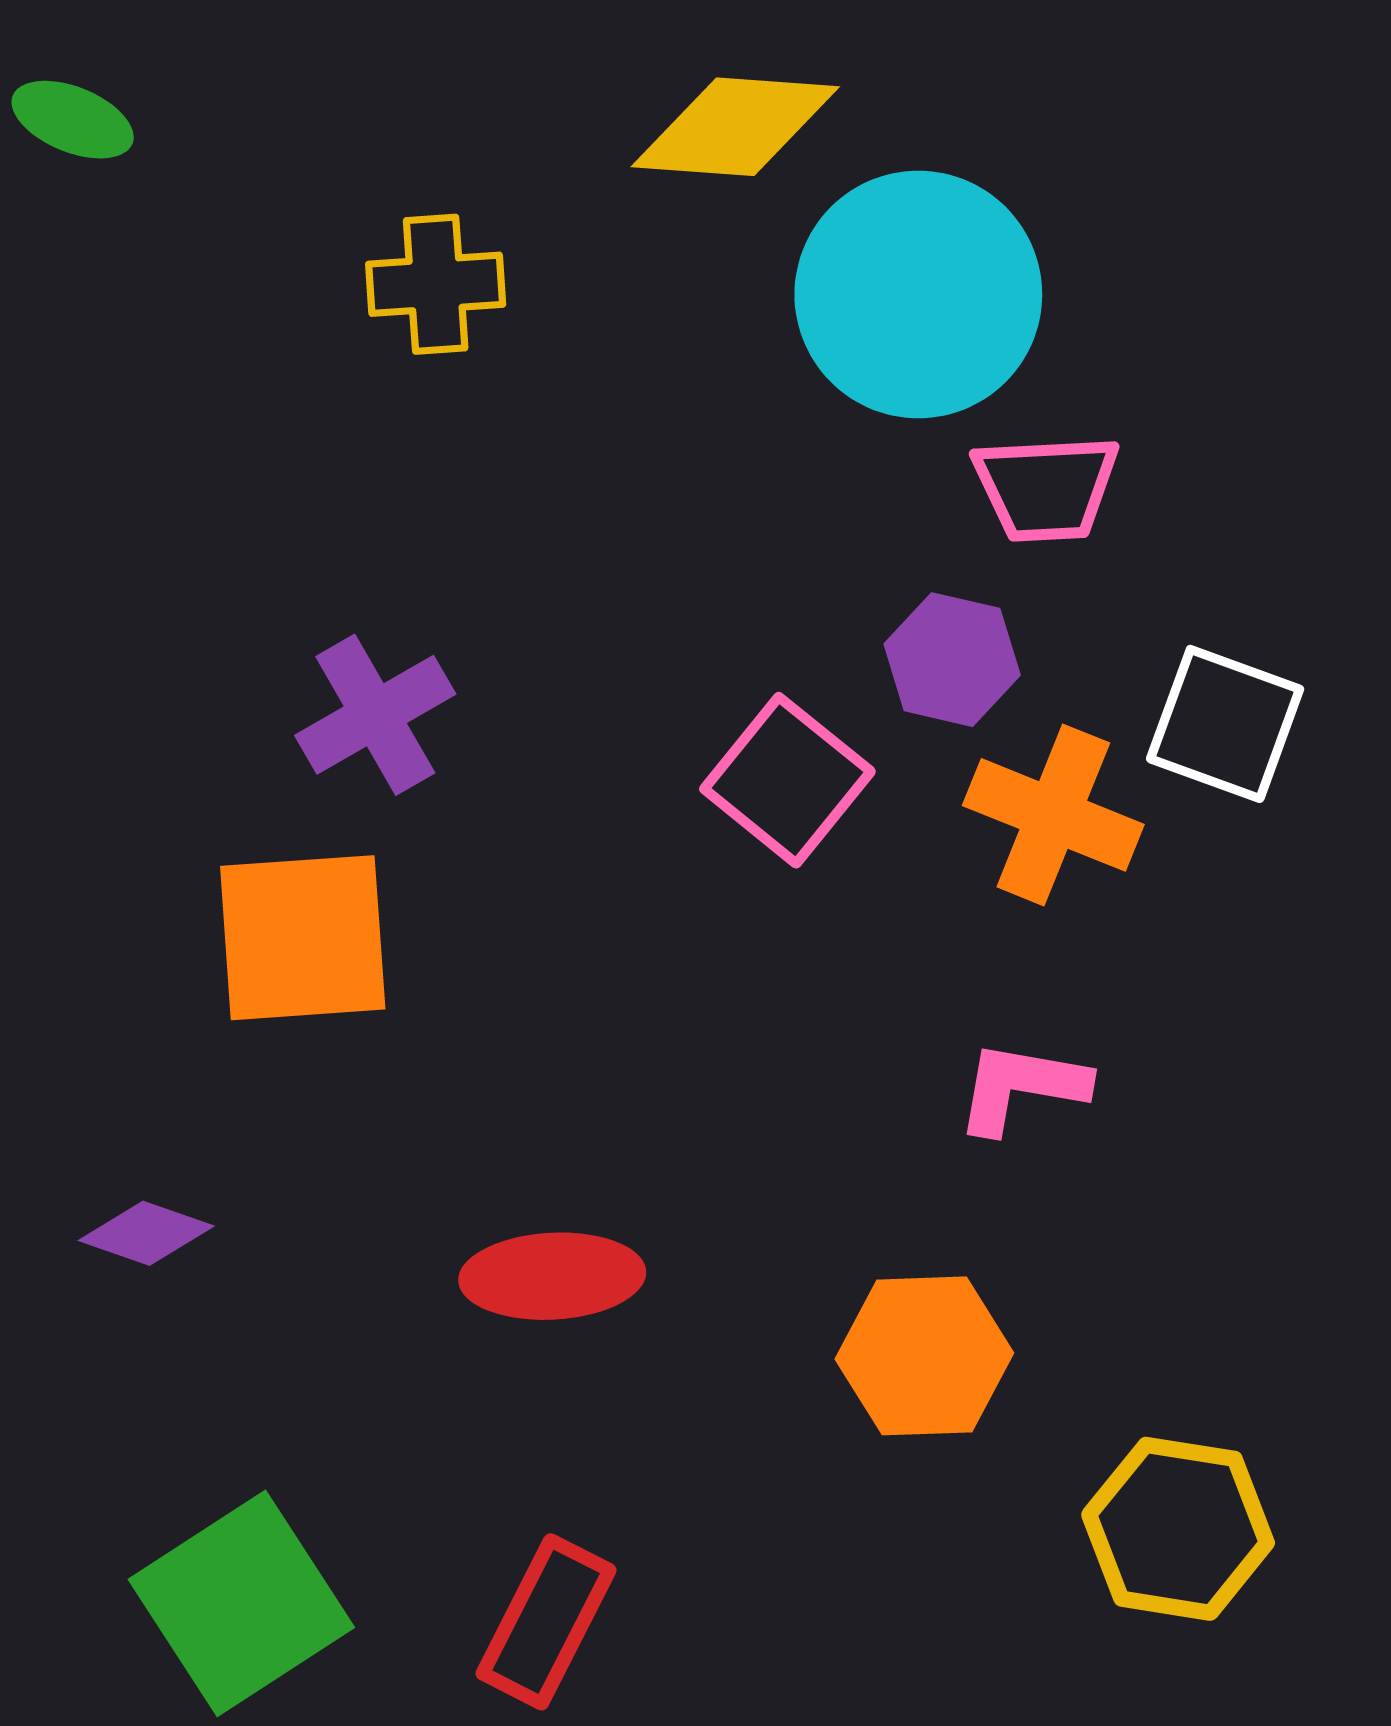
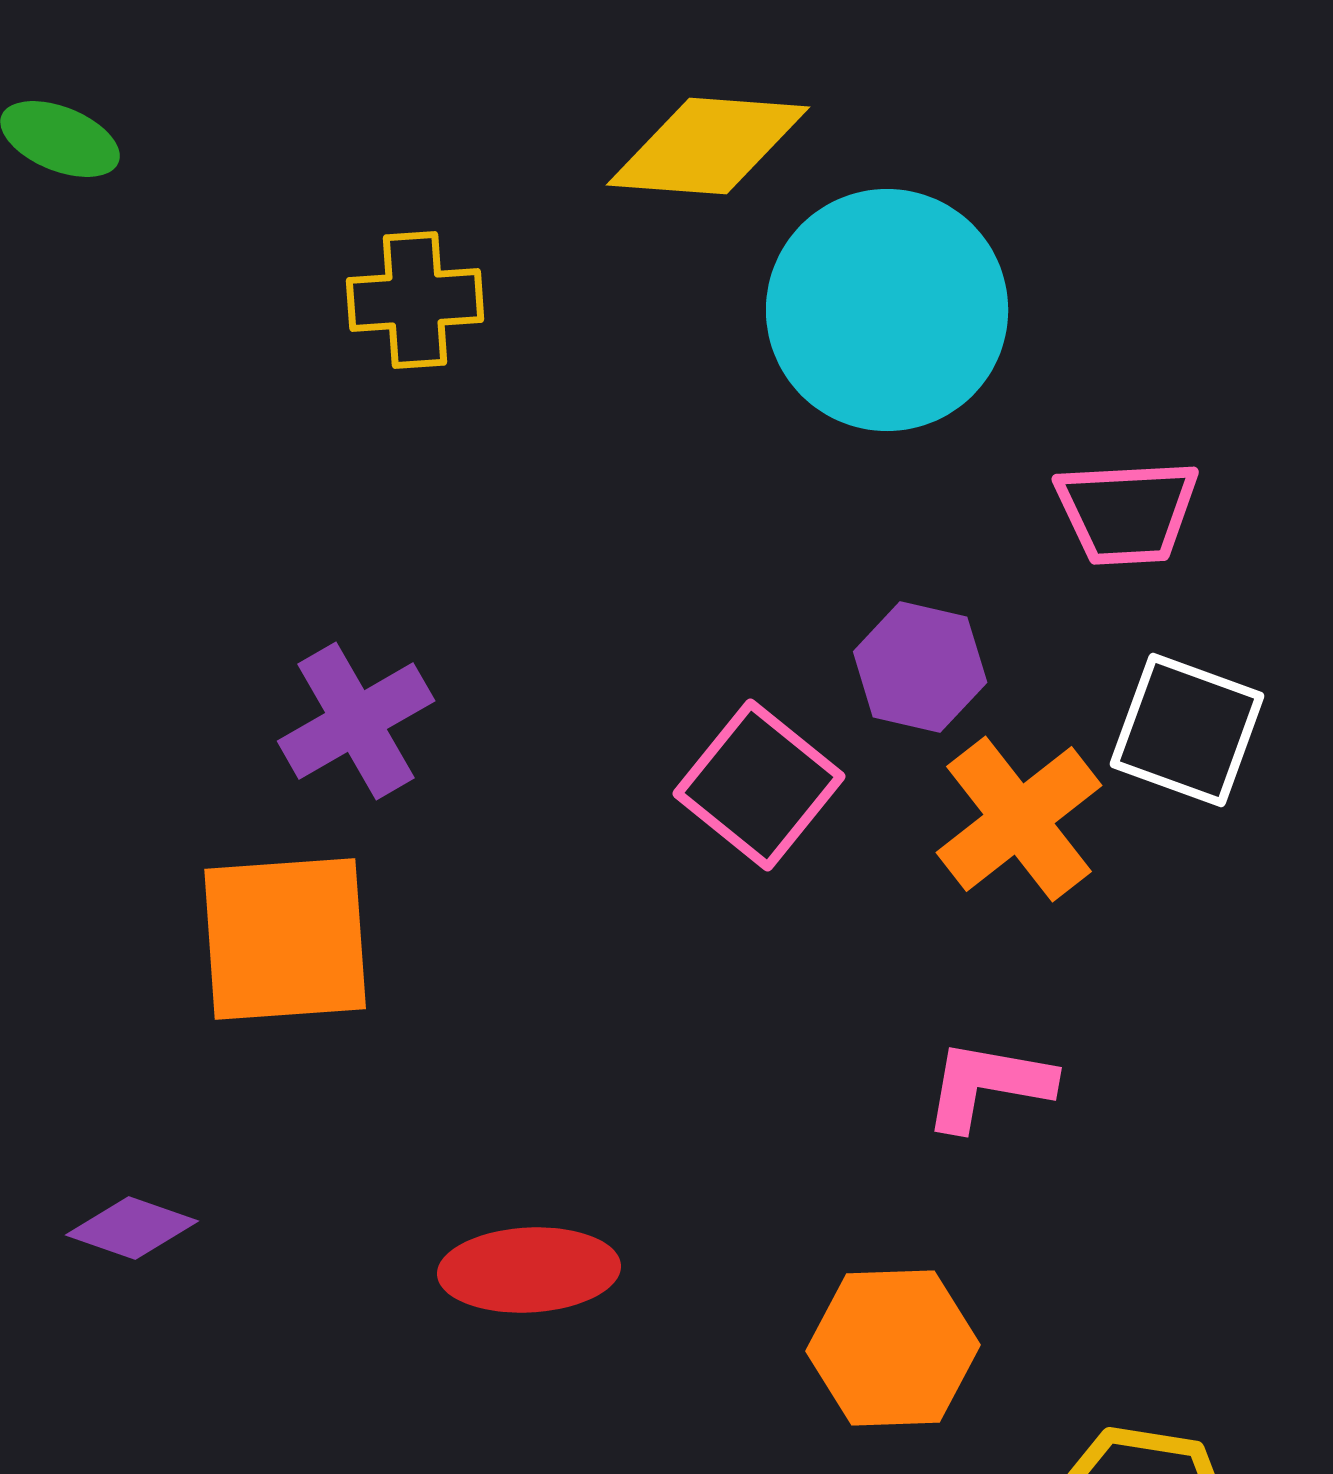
pink trapezoid: (1046, 488) -> (1127, 512), moved
orange cross: (1053, 815) -> (1019, 819), turned 30

